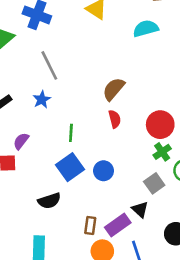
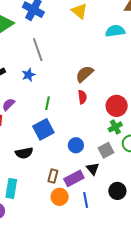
blue circle: (103, 171) -> (76, 145), moved

